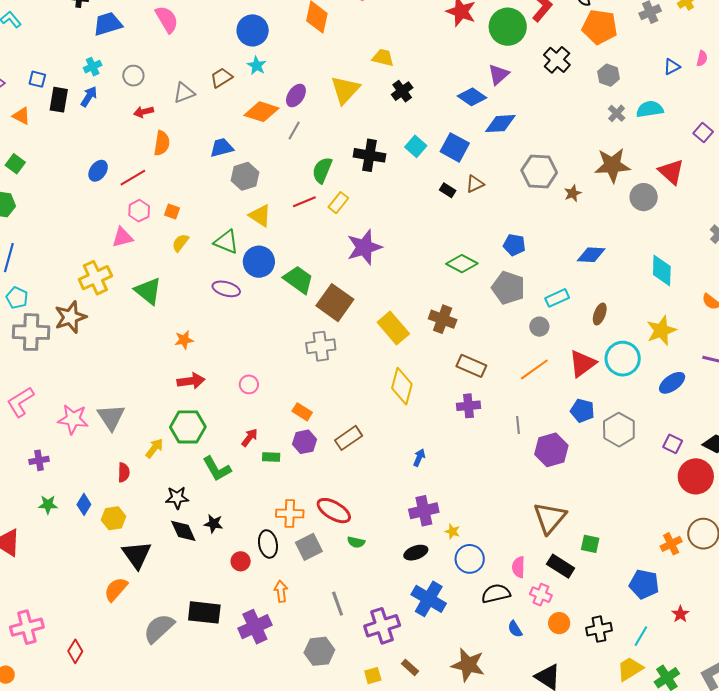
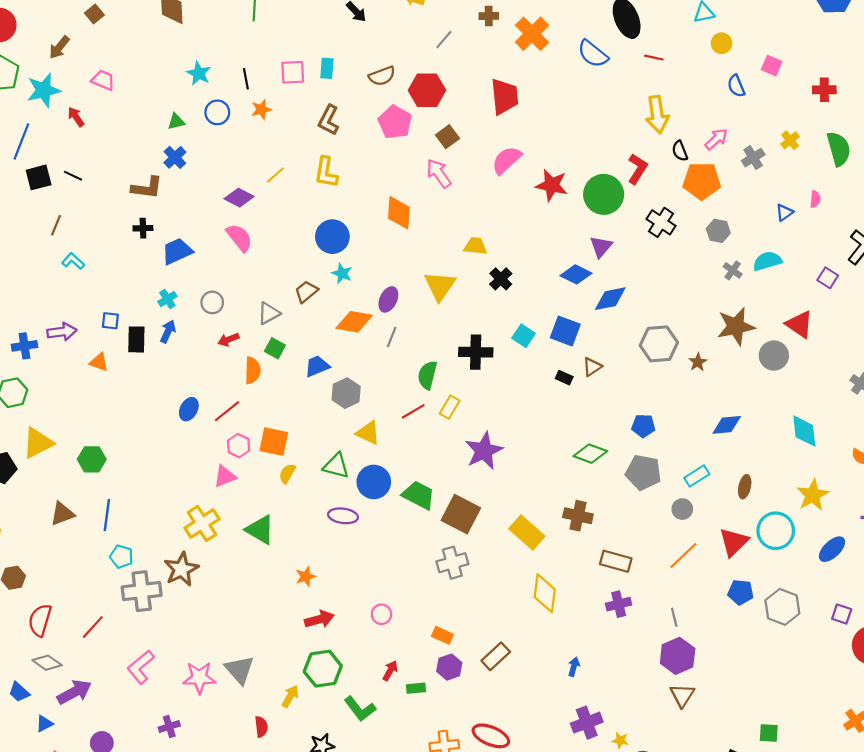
green square: (15, 164) -> (275, 348), moved
orange square: (172, 212) -> (274, 442), size x1.8
purple hexagon: (551, 450) -> (678, 656), moved
brown triangle: (550, 518) -> (682, 695), moved, size x0.7

